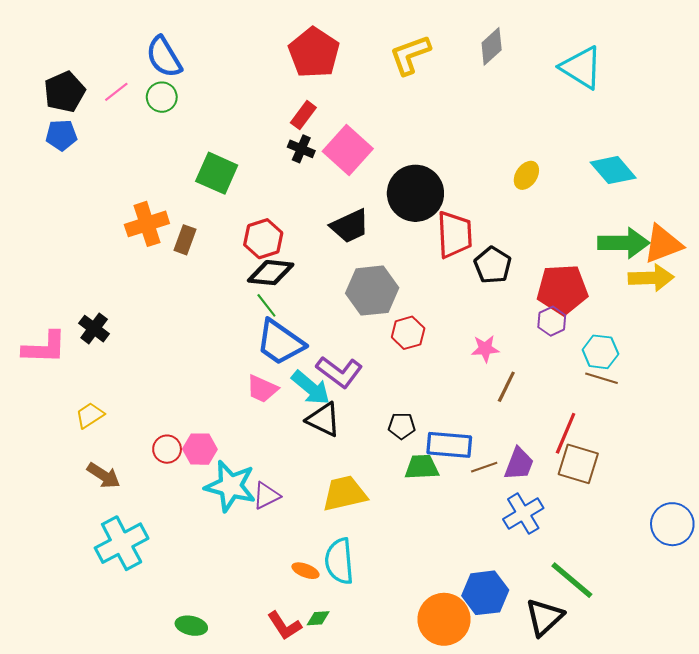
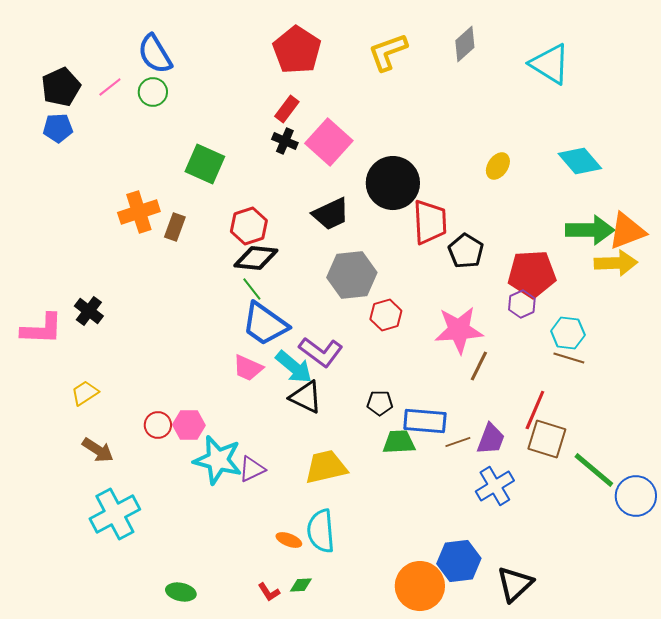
pink star: (485, 349) -> (459, 330), size x1.8
green line: (572, 580) -> (594, 470), moved
red L-shape: (284, 626) -> (269, 592), size x0.7

